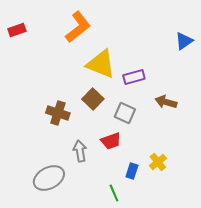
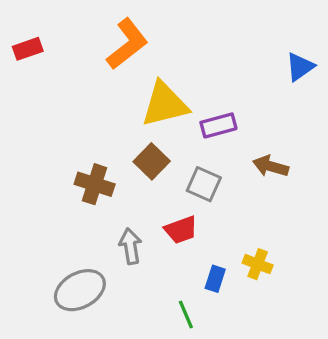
yellow triangle: (101, 64) -> (165, 104), turned -36
yellow cross: (158, 162) -> (258, 264), turned -30

